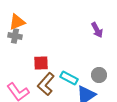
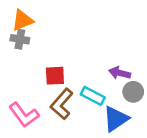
purple arrow: (97, 30) -> (120, 73), moved, turned 133

